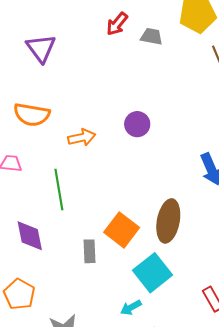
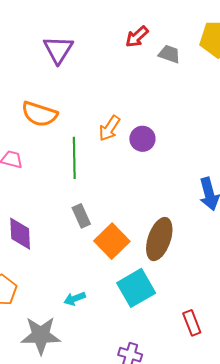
orange arrow: (82, 137) -> (109, 128), moved, turned 128
green line: (59, 190) -> (74, 158), moved
gray rectangle: (90, 251) -> (81, 216), moved, turned -30
cyan arrow: (131, 308) -> (75, 299), moved

